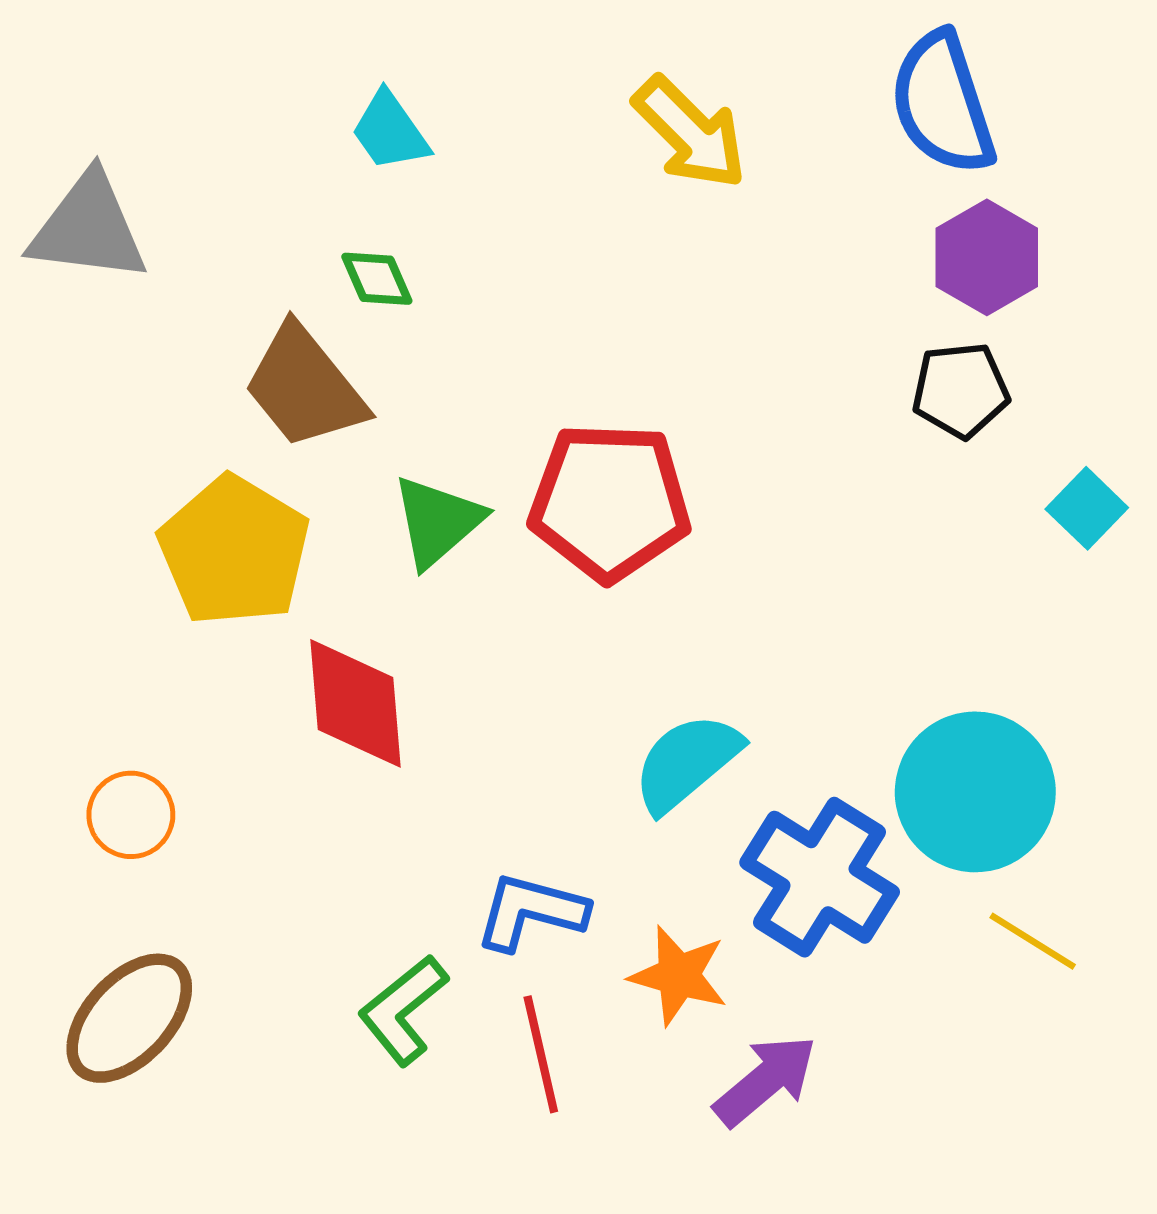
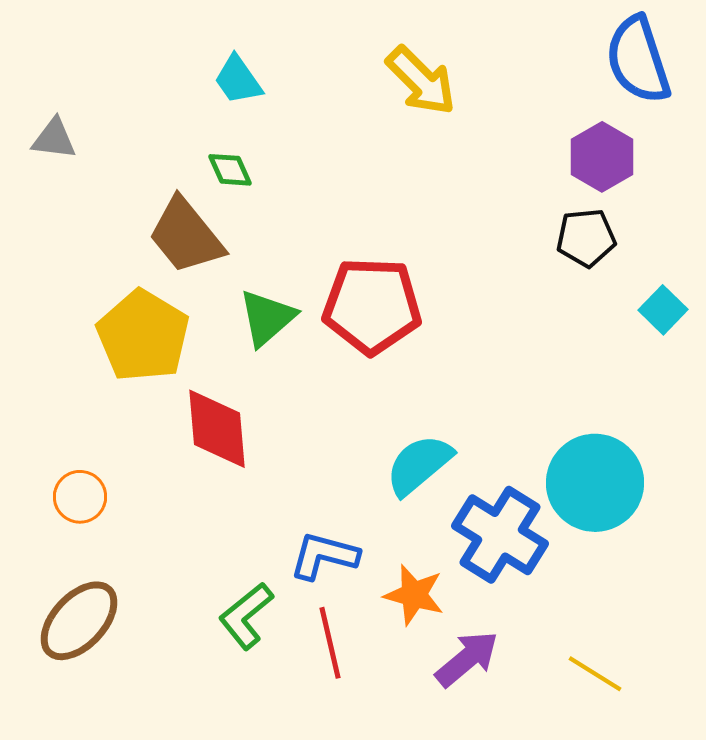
blue semicircle: (942, 103) -> (638, 60), moved
gray triangle: (88, 228) -> (54, 139), size x0.6
yellow line: (1033, 941) -> (595, 674), moved

